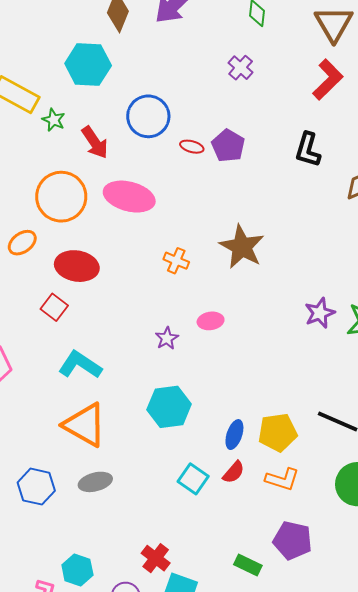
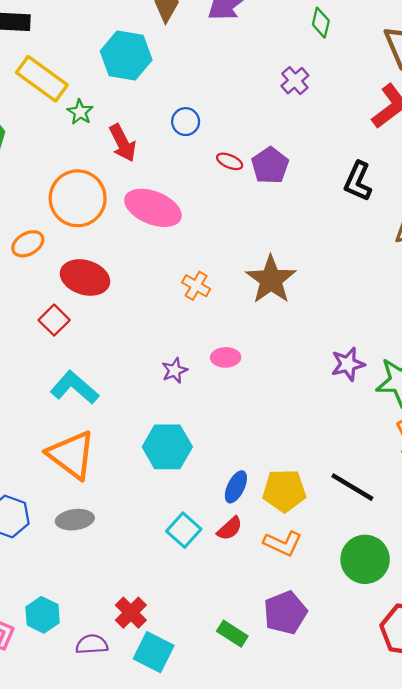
blue circle: (148, 116) -> (186, 122), size x0.6
purple pentagon: (293, 540) -> (285, 613), turned 30

